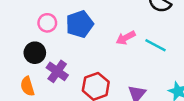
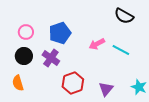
pink circle: (47, 23) -> (26, 32), moved
purple cross: (57, 71) -> (51, 58), moved

